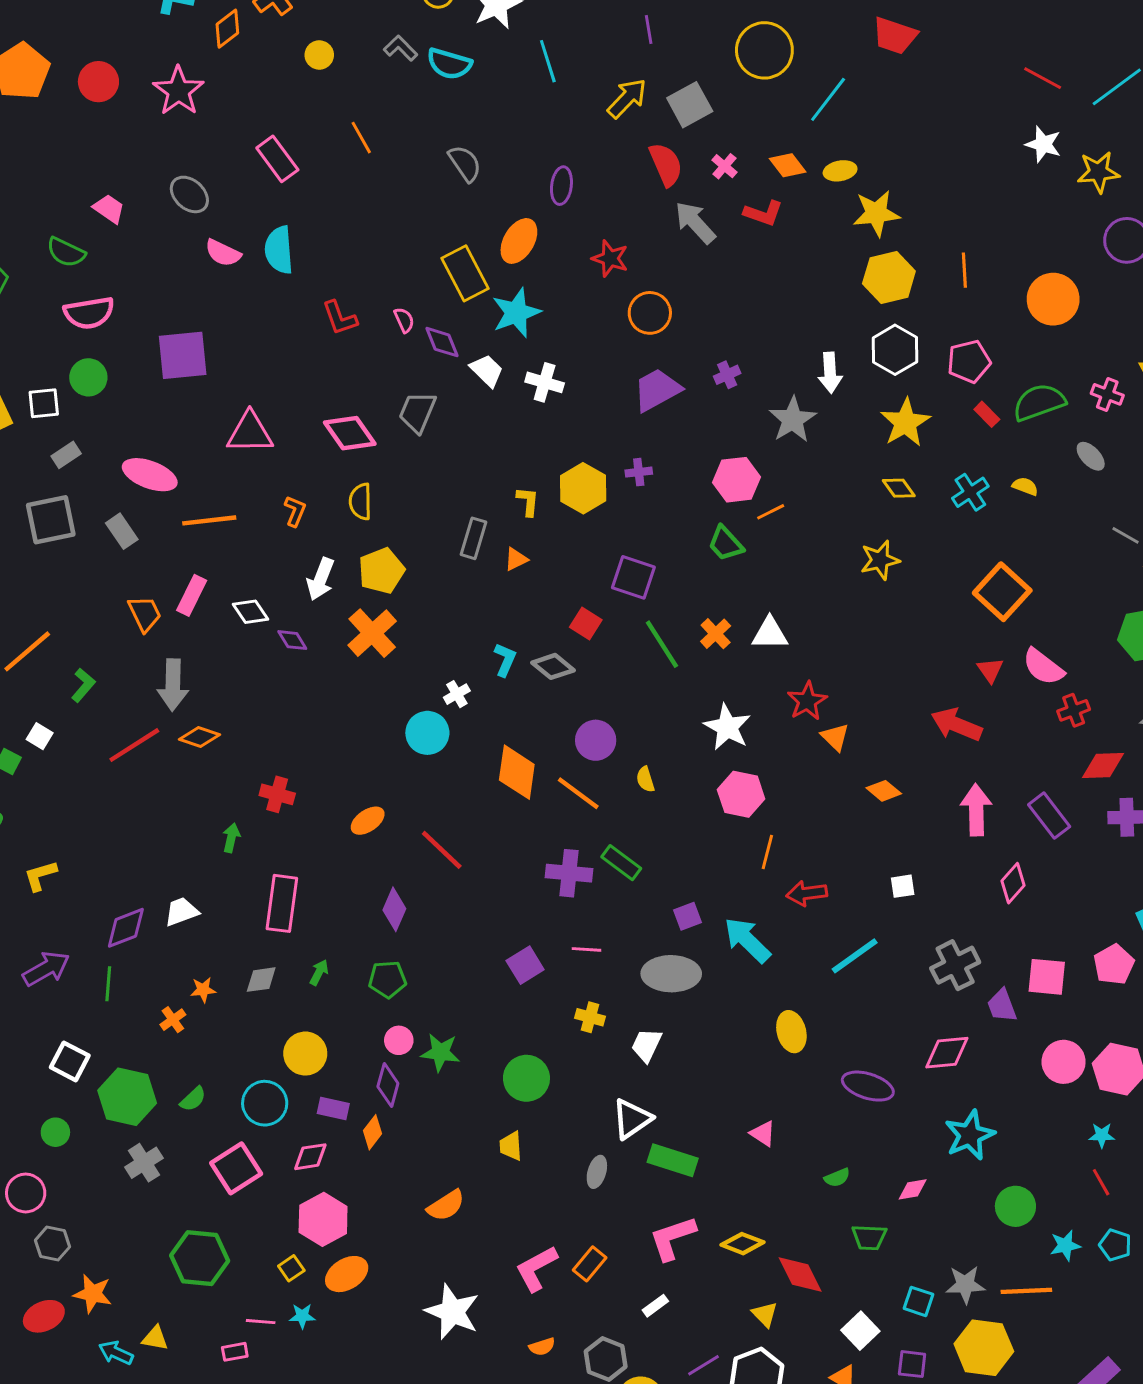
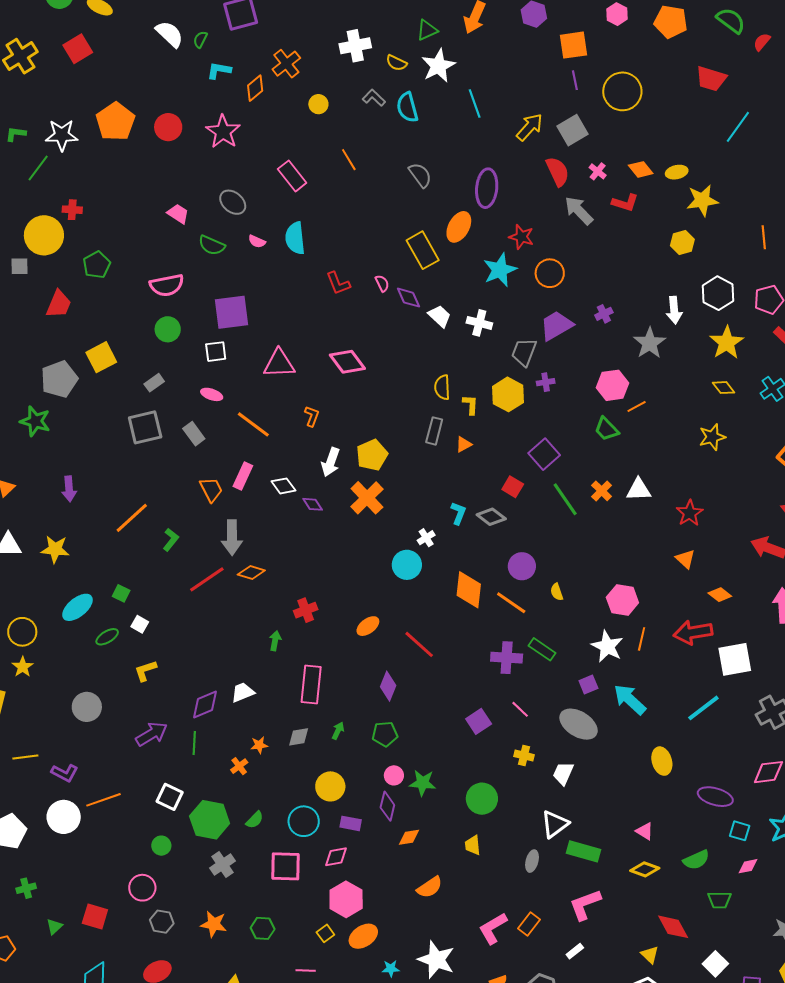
purple line: (649, 30) -> (575, 80), moved
cyan semicircle: (449, 64) -> (407, 107), turned 60
cyan line: (828, 99) -> (738, 127), moved
purple ellipse: (561, 186) -> (487, 188), size x1.5
green semicircle: (66, 252) -> (212, 245), moved
pink semicircle: (223, 253) -> (257, 241), size x0.7
yellow hexagon: (889, 277) -> (682, 242), moved, size x0.7
cyan star: (516, 313) -> (500, 270), moved
white square: (44, 403) -> (216, 352), moved
gray trapezoid: (417, 412) -> (524, 352), moved
pink ellipse: (150, 475) -> (212, 394), size x0.6
yellow semicircle: (360, 502) -> (442, 387), moved
orange line: (209, 520) -> (253, 424), turned 45
purple square: (633, 577) -> (544, 454), turned 32
red star: (807, 701) -> (690, 513), moved
white star: (727, 727) -> (607, 646), moved
white square: (40, 736) -> (140, 624), moved
red cross: (277, 794) -> (306, 610), turned -35
white square: (903, 886) -> (735, 659), size x2.0
red arrow: (807, 893) -> (693, 632), moved, size x1.4
pink line: (587, 949) -> (520, 709), turned 42
gray ellipse: (671, 974) -> (579, 724), turned 33
orange diamond: (372, 1132) -> (409, 837), moved, turned 45
pink square: (236, 1168) -> (285, 866), turned 36
green semicircle: (837, 1178) -> (696, 860), size x1.5
yellow diamond: (742, 1244) -> (645, 869), moved
green hexagon: (200, 1258) -> (263, 928), size x0.6
orange star: (93, 1294) -> (214, 924), moved
cyan square: (918, 1301) -> (740, 831), moved
cyan star: (302, 1316) -> (391, 969), moved

